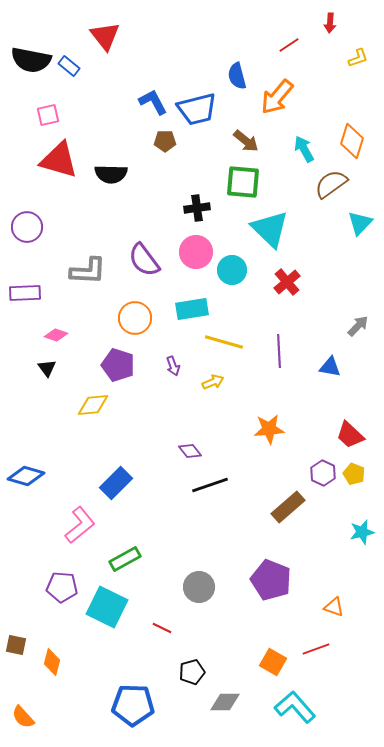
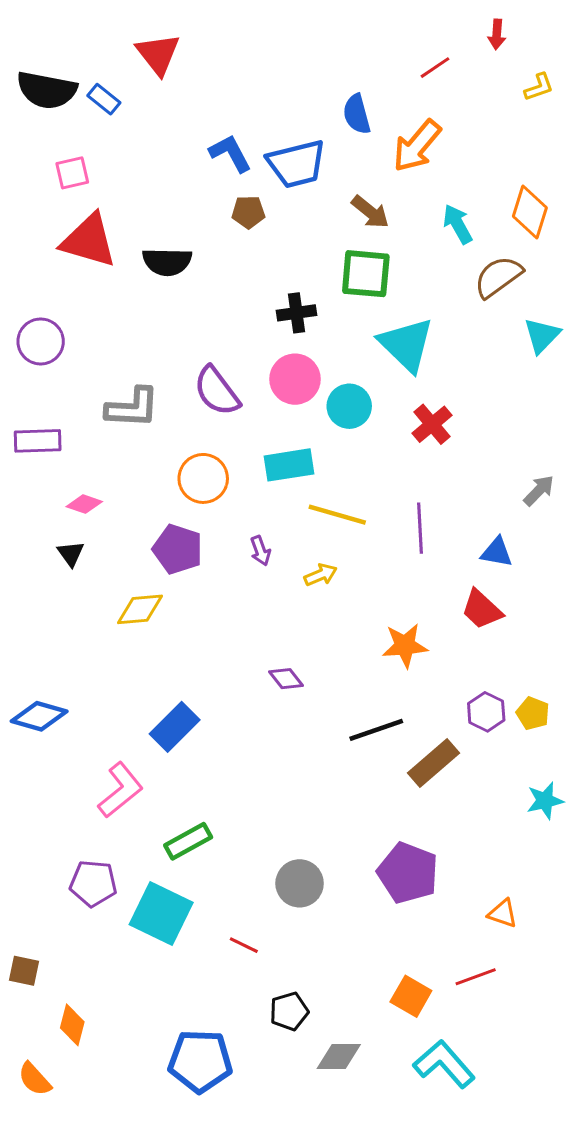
red trapezoid: (350, 435) -> (482, 609), moved
black line: (210, 485) -> (376, 730), moved
orange diamond: (52, 662) -> (72, 1025), moved

